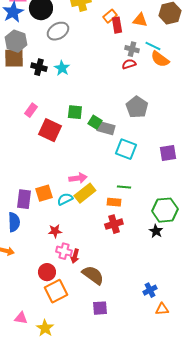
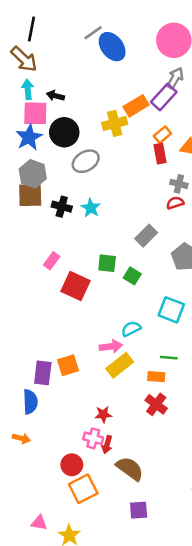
orange rectangle: (110, 16) -> (162, 135), moved
gray rectangle: (106, 128) -> (146, 236), moved, turned -60
cyan semicircle: (65, 199) -> (131, 329), moved
red cross: (114, 224) -> (156, 404), turned -36
red star: (55, 231) -> (103, 414), moved

